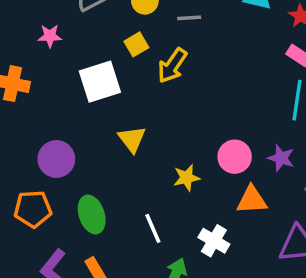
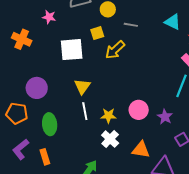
orange triangle: (252, 200) -> (141, 150), moved
white line: (153, 228) -> (85, 111), moved
white cross: (214, 241) -> (110, 139), moved

